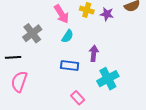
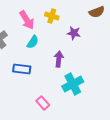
purple star: (107, 14) -> (74, 33), moved
blue rectangle: (70, 65) -> (22, 69), moved

